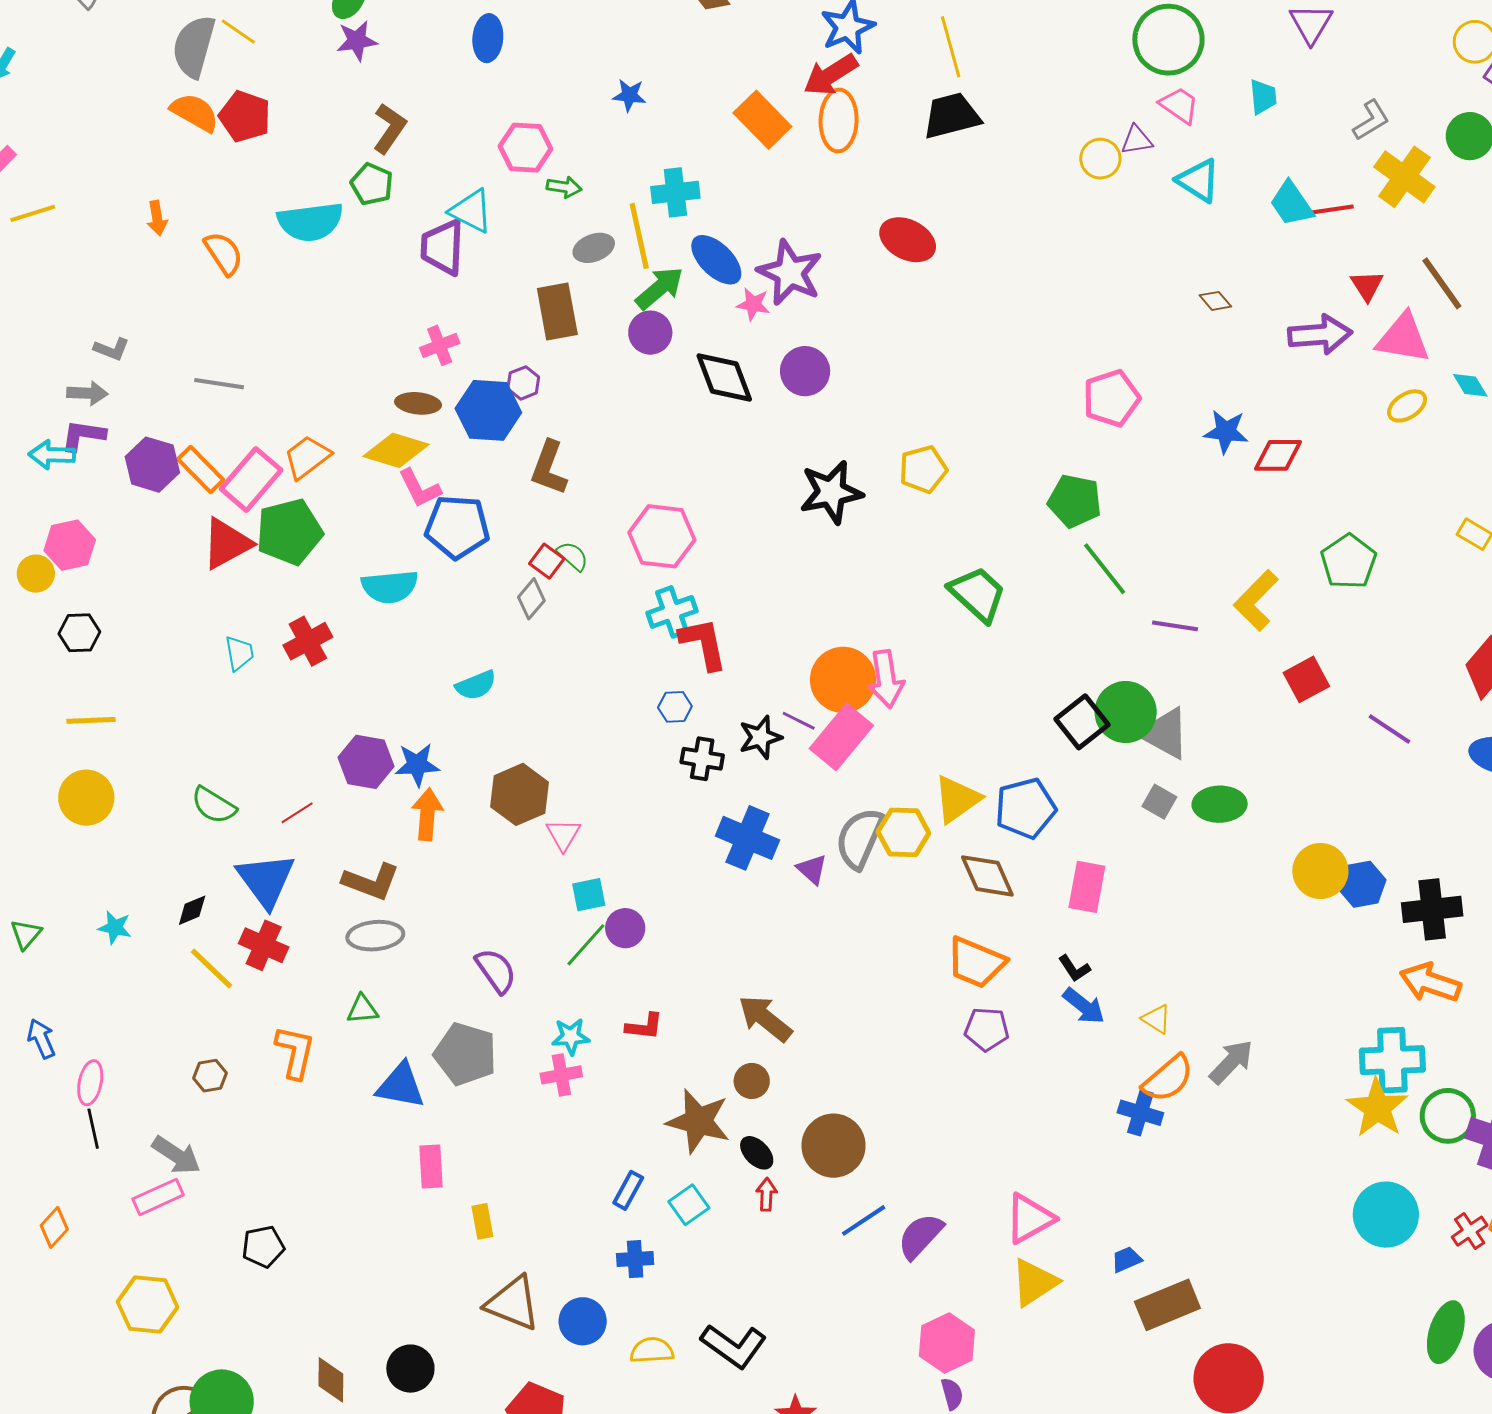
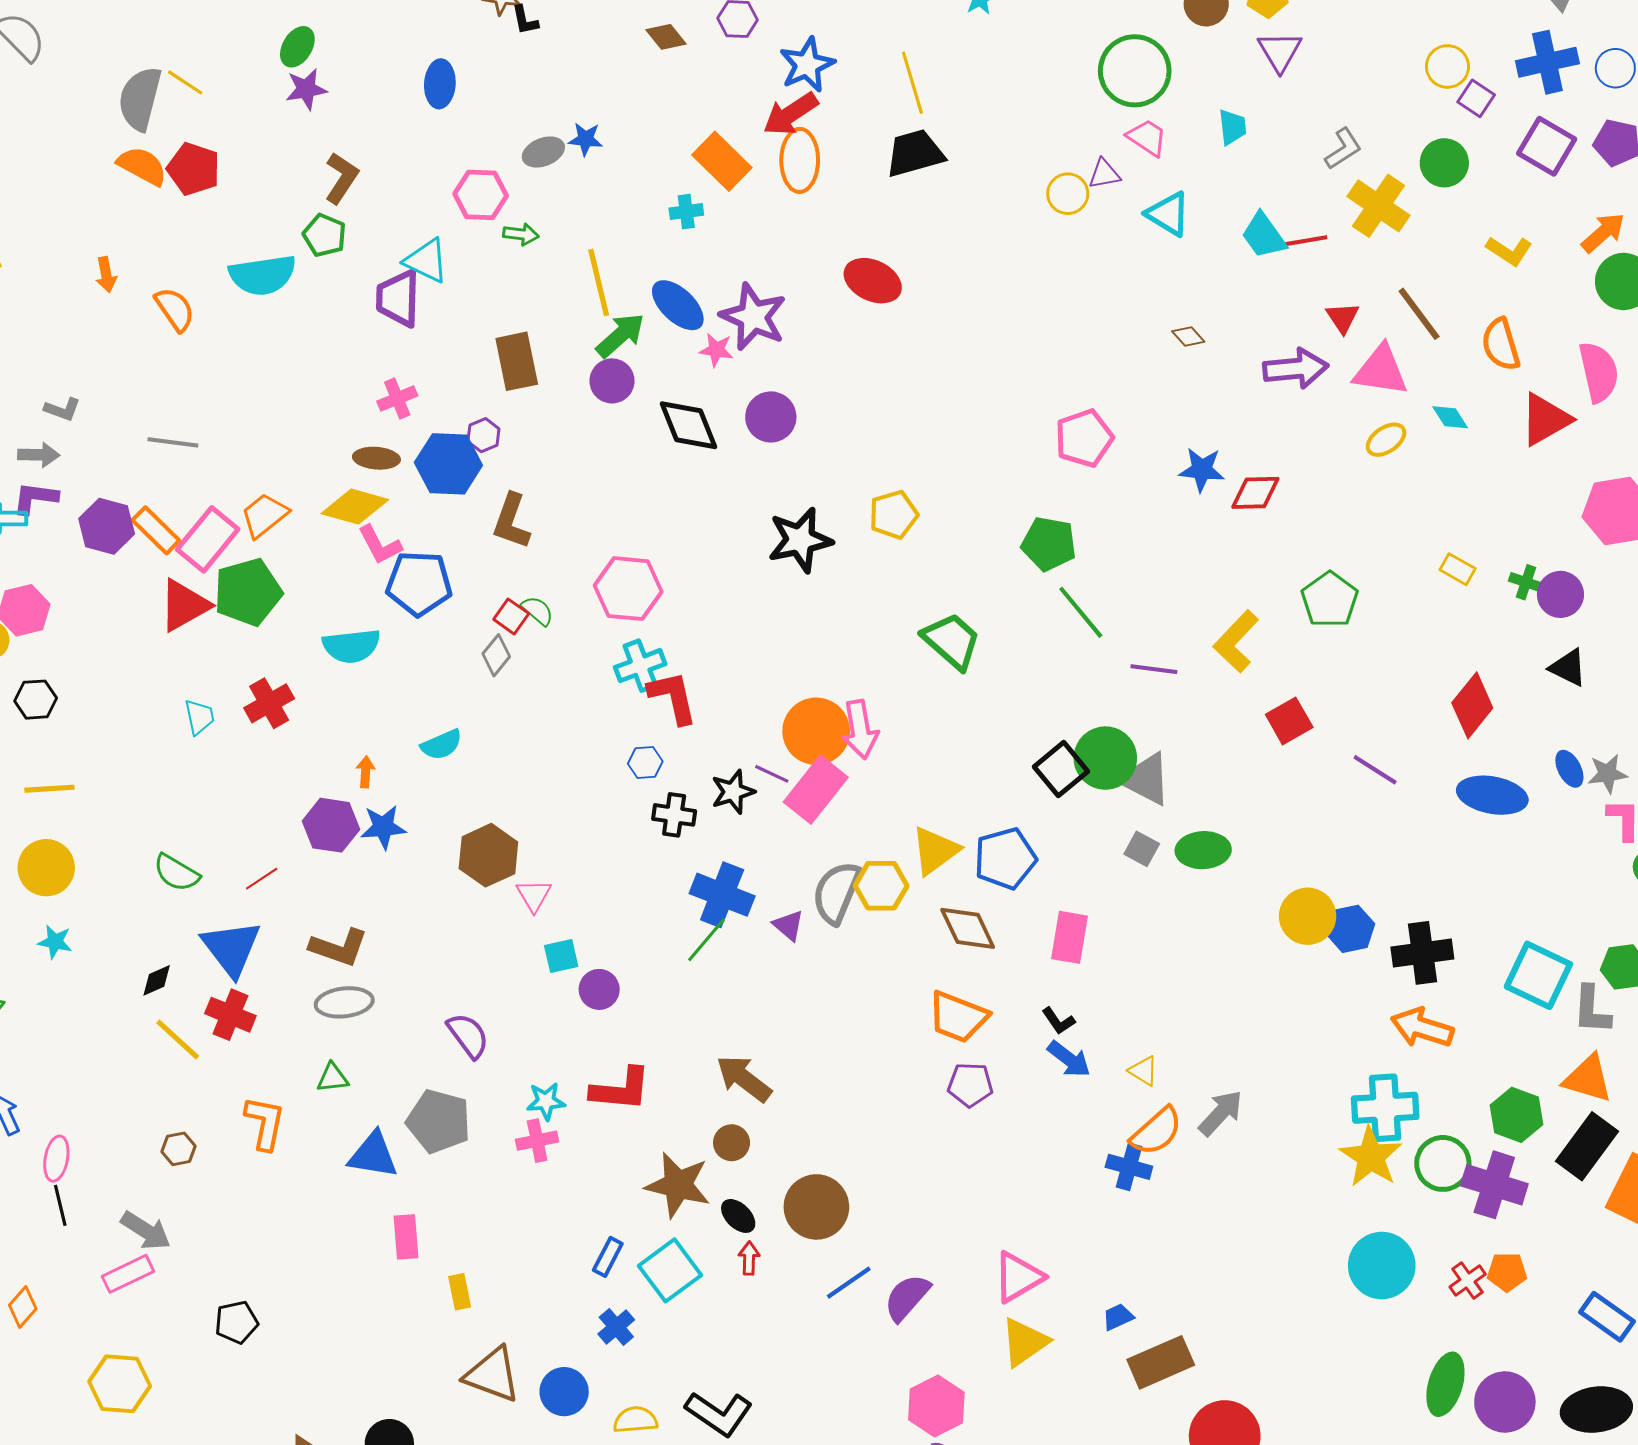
cyan cross: (675, 192) -> (686, 212), moved, size x0.7
gray ellipse: (594, 248) -> (543, 152), moved
orange arrow: (427, 814) -> (366, 772), moved, size x0.6
cyan star: (115, 928) -> (55, 942), moved
green line: (586, 945) -> (706, 940), moved
red L-shape: (644, 1026) -> (621, 1089), size x1.6
cyan square: (689, 1205) -> (670, 1270), size x1.5
blue cross: (635, 1259) -> (616, 1327), turned -36

